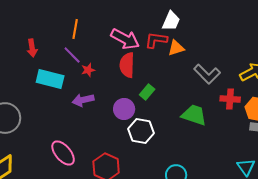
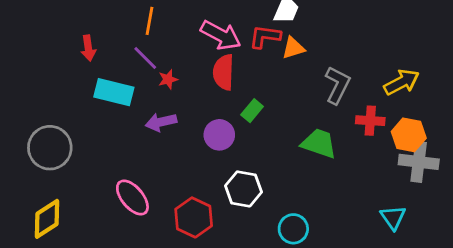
gray L-shape: (207, 74) -> (337, 85), turned -108
white hexagon: (141, 131) -> (244, 189), moved

